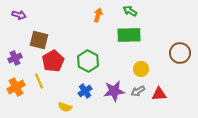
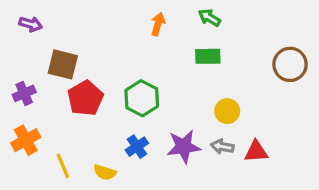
green rectangle: (129, 35) -> (208, 56), size x0.7
brown circle: (180, 53) -> (290, 64), moved
yellow line: (39, 81) -> (63, 166), moved
gray arrow: (138, 91) -> (222, 147), turned 40

